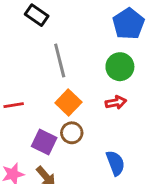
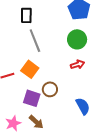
black rectangle: (37, 15) -> (26, 15), moved, turned 63
orange square: (68, 102) -> (30, 69), moved

